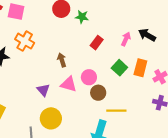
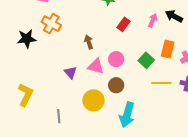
green square: (119, 68) -> (146, 60), moved
brown circle: (98, 93) -> (116, 85), moved
yellow line: (116, 111) -> (161, 83), moved
yellow circle: (51, 118) -> (93, 100), moved

